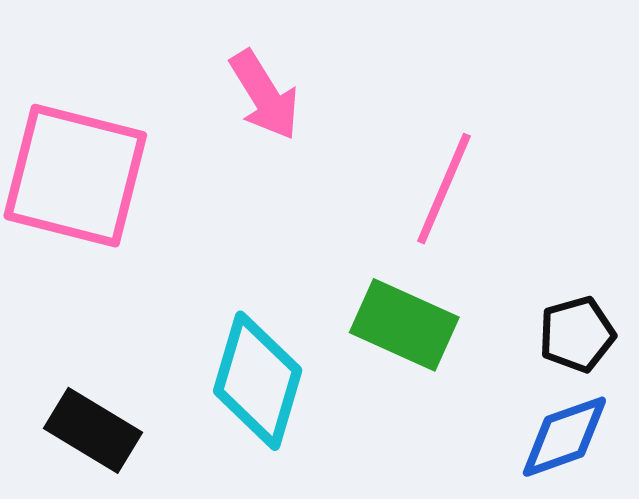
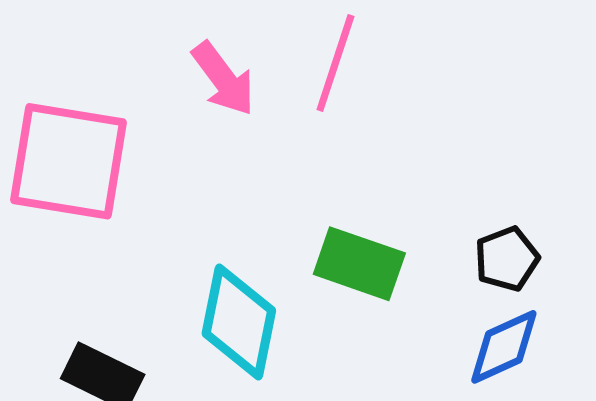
pink line: (444, 189) -> (335, 63), moved

